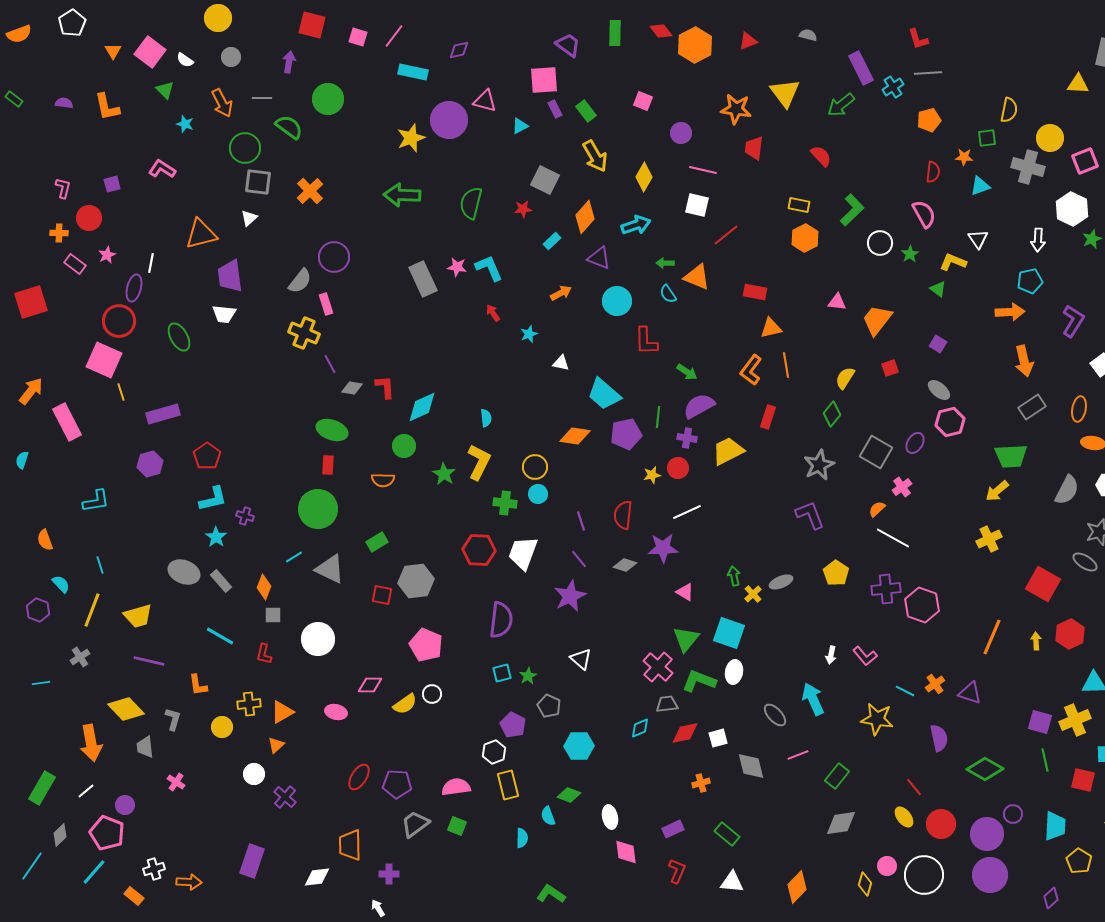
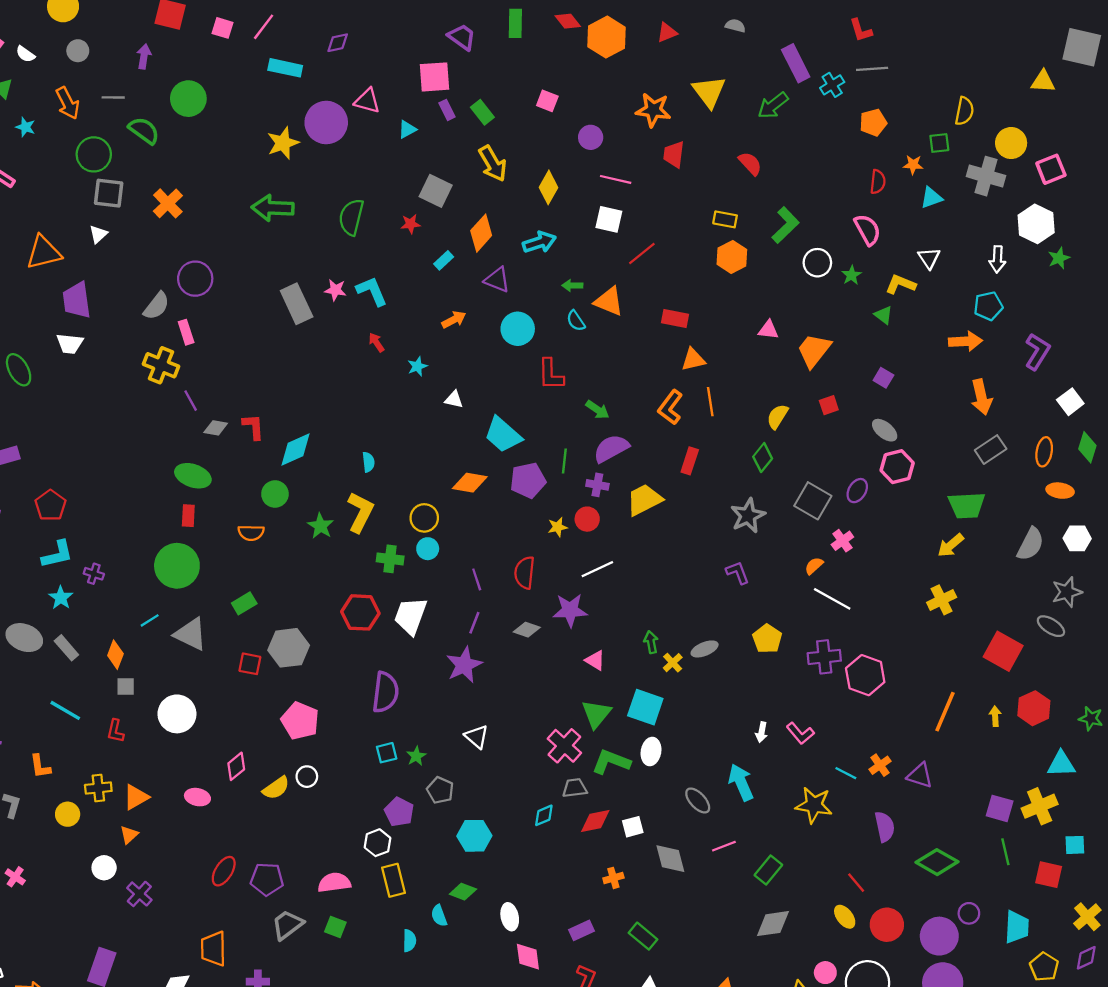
purple L-shape: (810, 515) -> (738, 573), size x0.7
purple line: (579, 559) -> (474, 623), turned 60
pink diamond: (370, 685) -> (236, 766), turned -40

